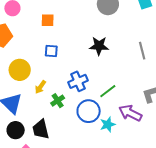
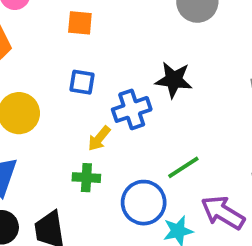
blue cross: (78, 81) -> (132, 109), moved
yellow arrow: (40, 87) -> (99, 138), moved
green cross: (58, 101) -> (86, 178), turned 32

